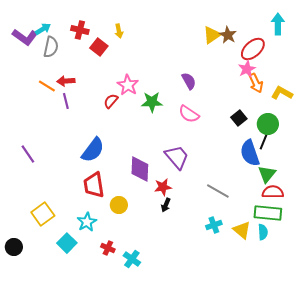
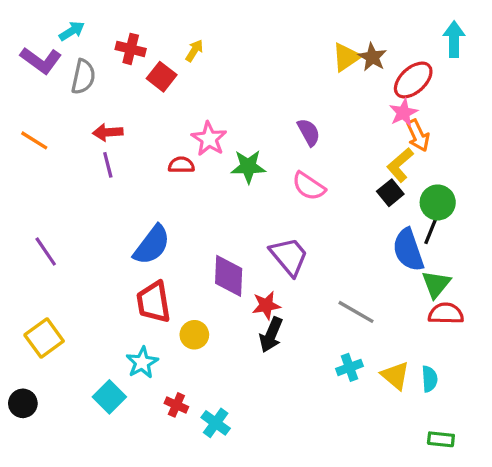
cyan arrow: (43, 29) -> (72, 31), moved
yellow arrow: (119, 31) -> (194, 51), turned -136
orange line: (47, 86) -> (34, 140), moved
yellow L-shape: (282, 93) -> (400, 165), moved, turned -70
red semicircle: (111, 101) -> (181, 165), turned 49
black arrow: (166, 205) -> (271, 335), size x1.5
green rectangle: (268, 213) -> (441, 439), moved, size x0.6
yellow square: (43, 214) -> (44, 338), moved

